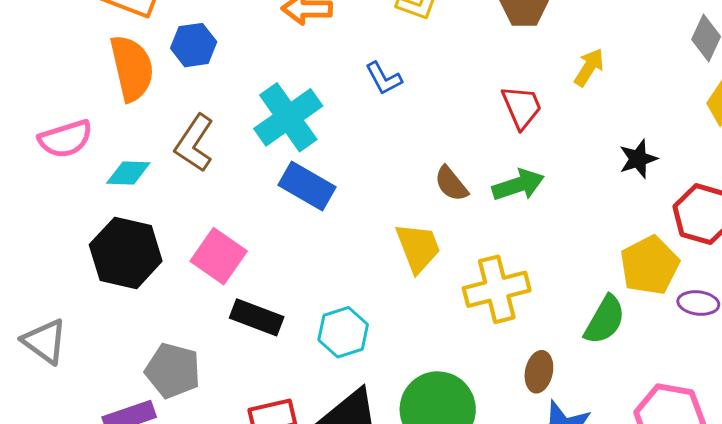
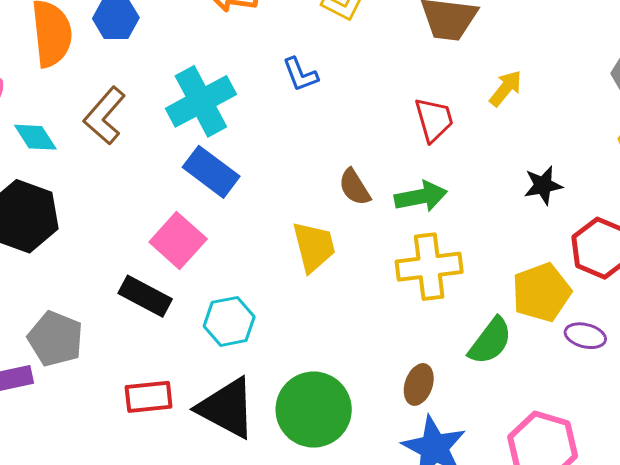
cyan diamond: (128, 173) -> (35, 137), turned 48
pink square: (219, 256) -> (178, 241), moved
yellow cross: (497, 289) -> (429, 267), moved

